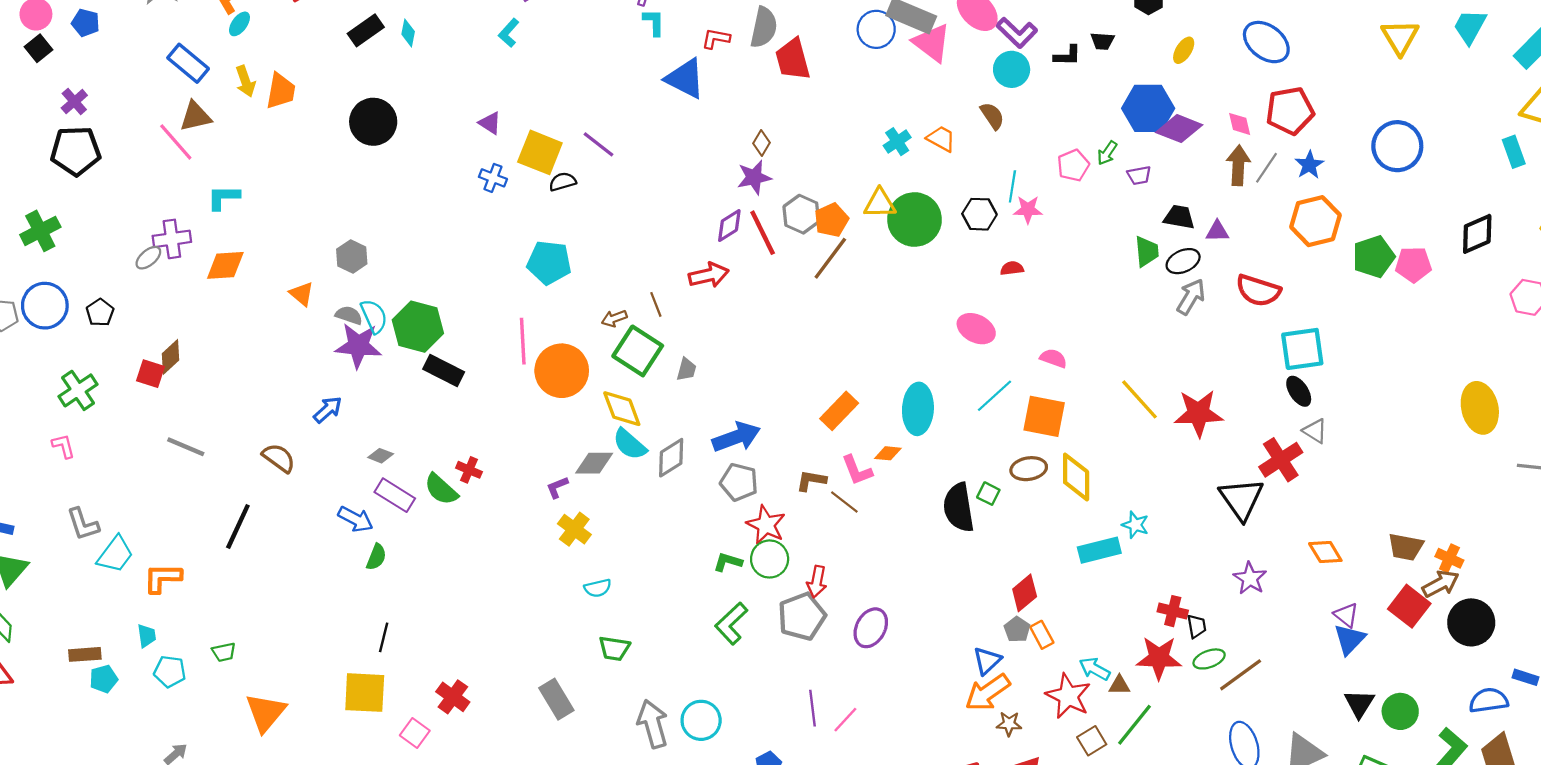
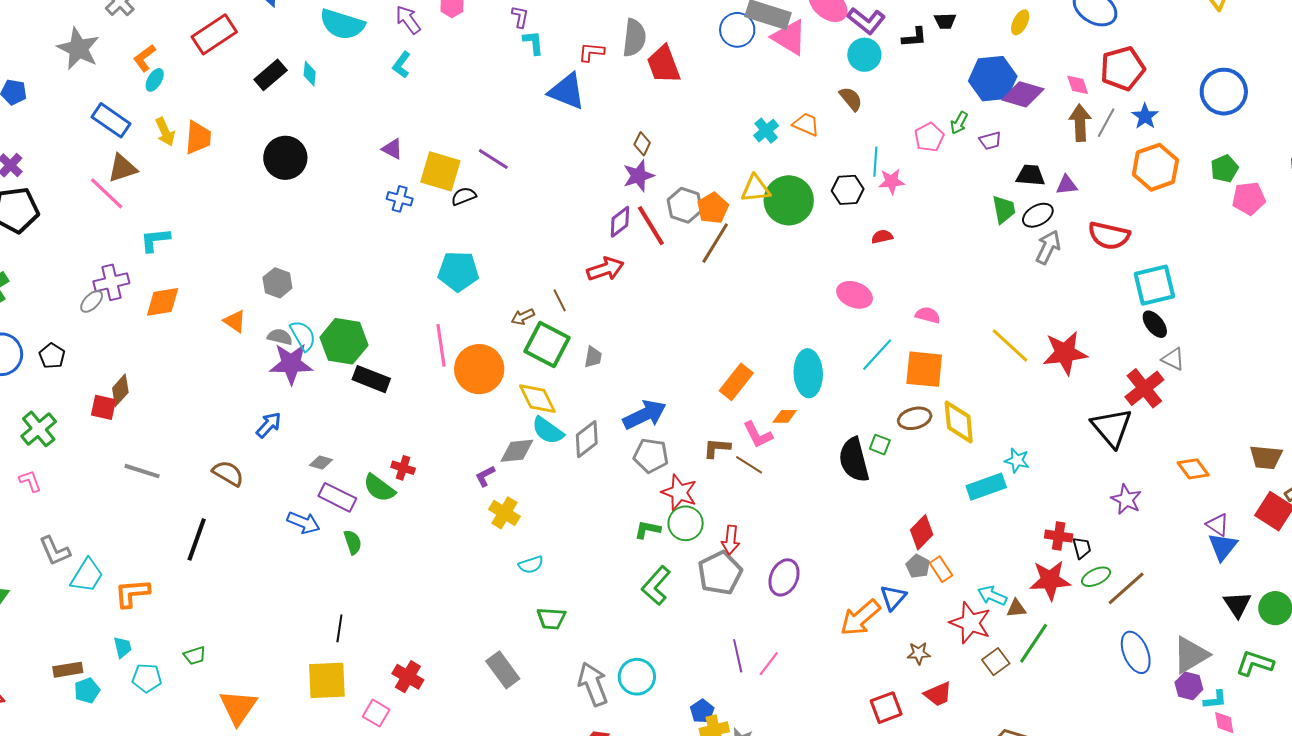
green pentagon: (1374, 257) -> (1224, 169), moved, size x0.7
green semicircle: (376, 557) -> (353, 542), moved, turned -35
orange arrow: (988, 692) -> (860, 618), moved

